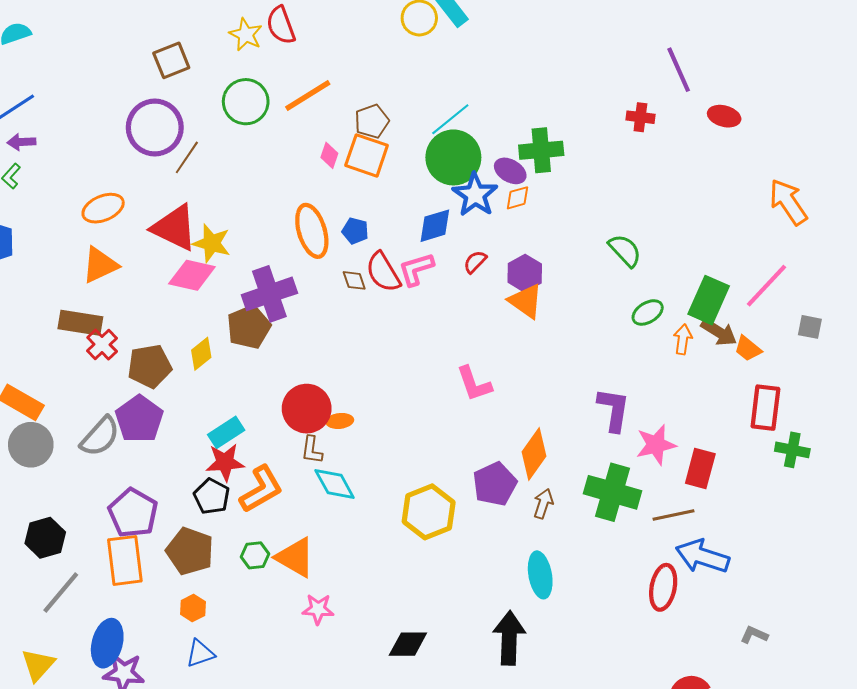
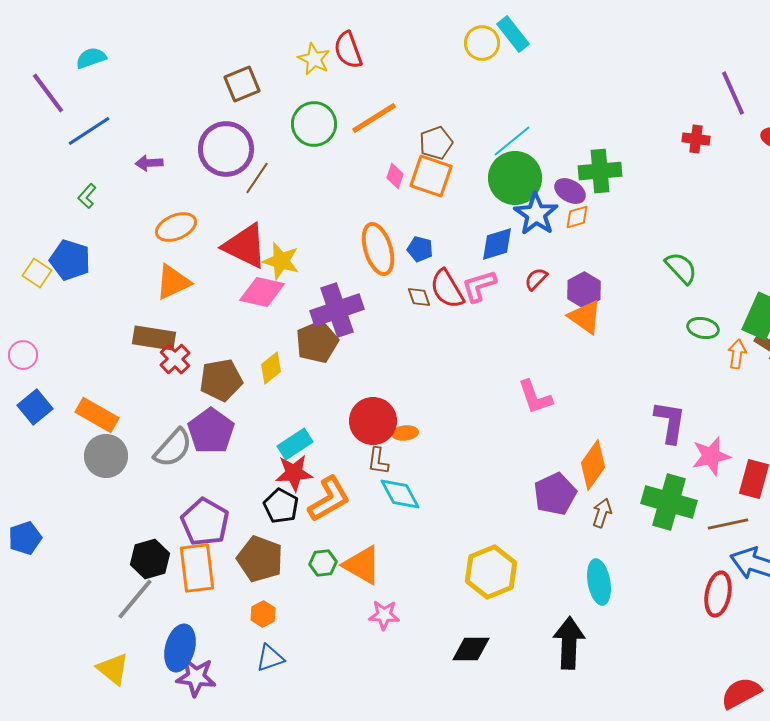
purple arrow: (21, 142) -> (149, 163), moved
green ellipse: (648, 312) -> (703, 328), turned 44
yellow hexagon: (429, 512) -> (491, 572), moved
black hexagon: (45, 538) -> (150, 559), moved
yellow triangle: (38, 665) -> (113, 669), turned -33

